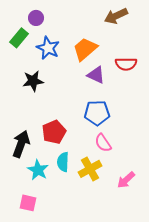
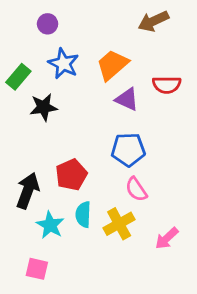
green rectangle: (19, 38) -> (18, 77), moved

